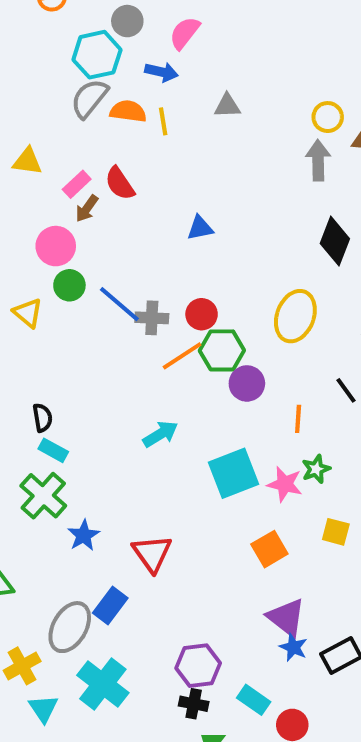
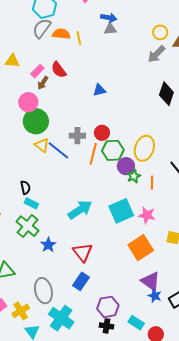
blue arrow: (162, 72) -> (109, 18), moved
gray arrow: (318, 160) -> (156, 54), turned -132
green circle: (69, 285) -> (36, 121), size x1.6
blue line: (119, 304) -> (58, 150), moved
yellow triangle: (28, 313) -> (42, 145), moved
yellow ellipse: (295, 316) -> (144, 148), moved
orange line: (182, 356) -> (93, 154), turned -40
cyan arrow: (160, 434) -> (80, 210), moved, size x1.4
green star: (316, 469) -> (134, 176), moved
orange square: (269, 549) -> (141, 248), size x1.4
blue rectangle: (110, 605) -> (81, 281), moved
gray ellipse: (70, 627) -> (43, 291), turned -40

